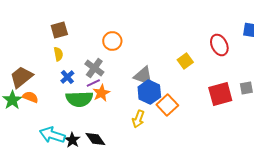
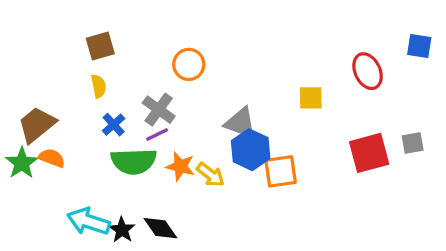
yellow square: (185, 61) -> (311, 98), turned 35
orange star: (101, 93) -> (180, 166), moved, turned -30
orange square: (167, 105) -> (281, 171), turned 35
yellow arrow: (138, 119) -> (210, 175), moved, turned -72

